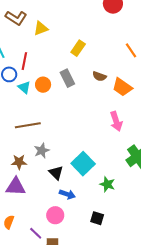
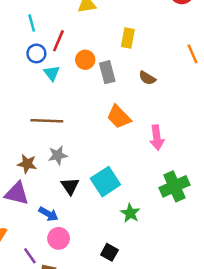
yellow rectangle: (78, 48) -> (128, 38), turned -35
orange circle: (43, 85) -> (85, 60), moved
orange trapezoid: (122, 87) -> (119, 117), moved
blue arrow: (67, 194) -> (48, 214), moved

